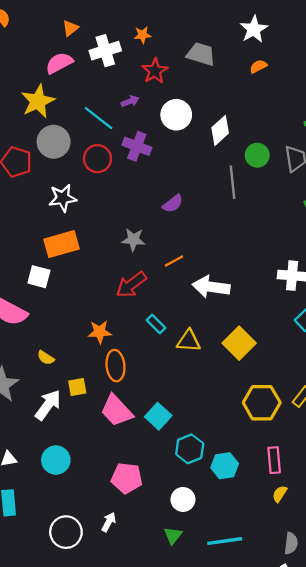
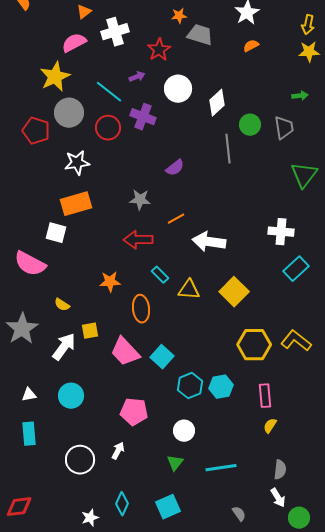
orange star: (142, 35) -> (179, 16), moved
red arrow: (131, 285) -> (138, 240), turned 36
orange ellipse: (115, 366) -> (141, 309), moved
cyan hexagon: (225, 466) -> (221, 387), moved

